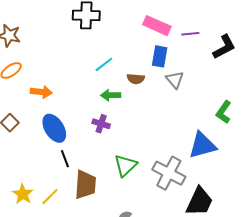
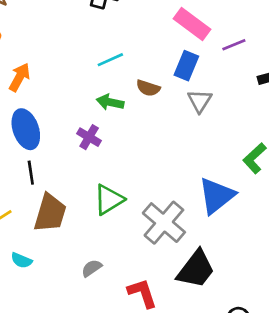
purple line: (190, 34) -> (234, 45), turned -30
orange arrow: (41, 92) -> (19, 77), turned -80
blue triangle: (202, 145) -> (217, 196), turned -36

